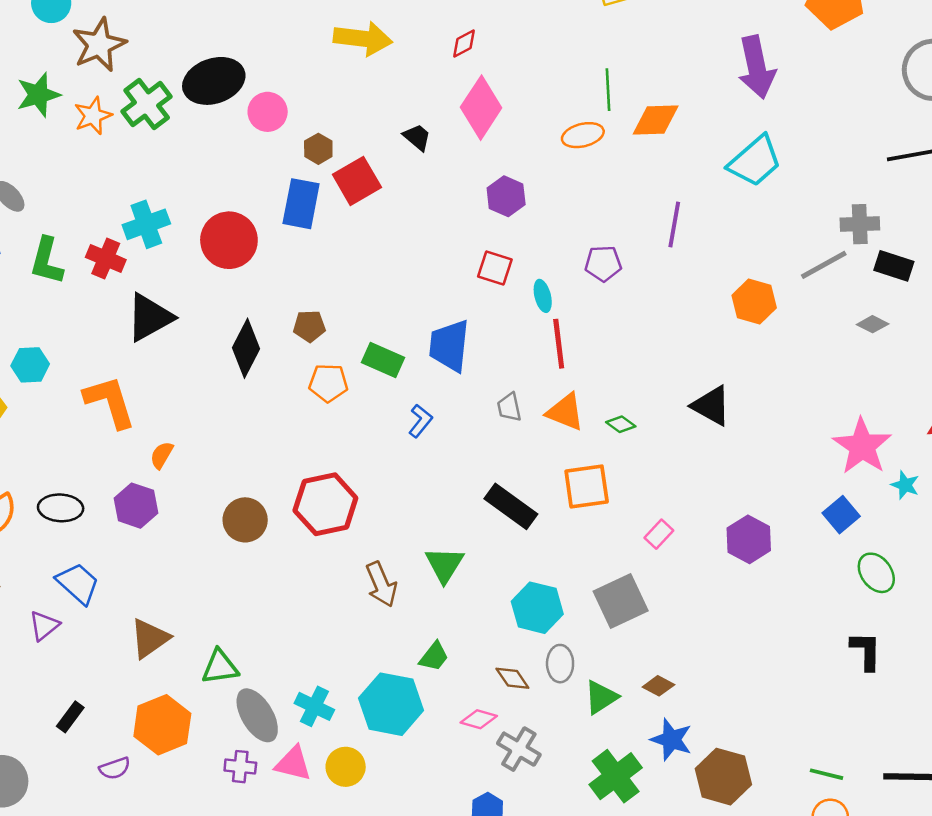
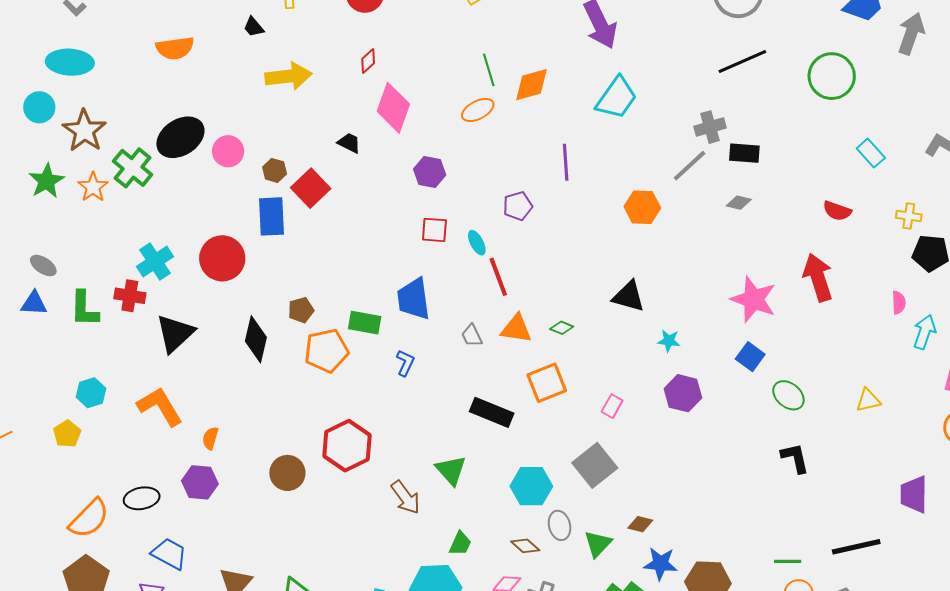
orange pentagon: (328, 383) -> (326, 351), size x1.4
cyan star: (905, 485) -> (669, 341), moved

